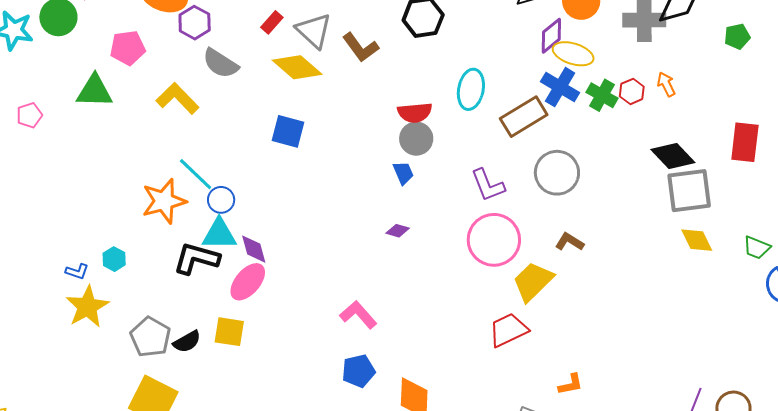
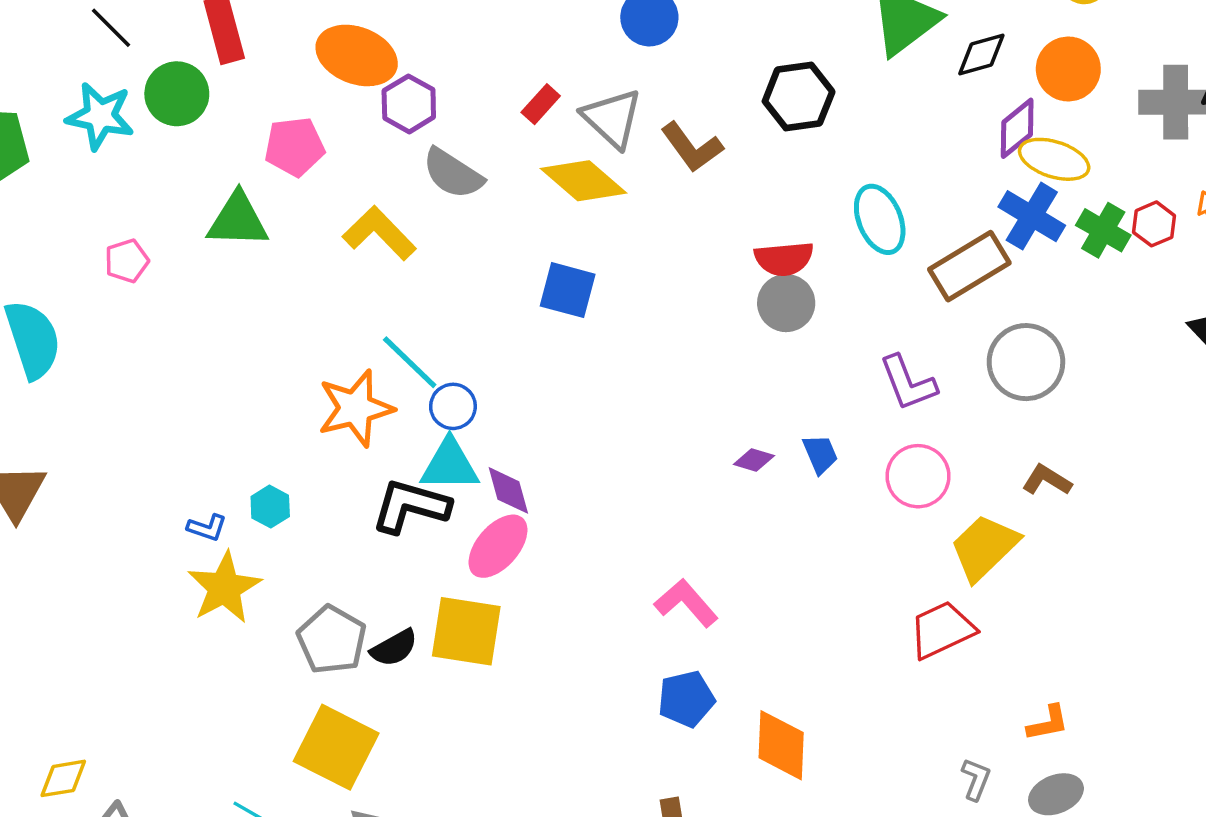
cyan ellipse: (471, 89) -> (880, 219), turned -33
blue trapezoid: (403, 173) -> (820, 454), moved
pink circle: (494, 240) -> (918, 476), size x0.7
yellow square: (229, 332) -> (466, 631), size x1.4

